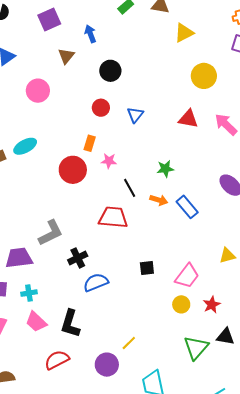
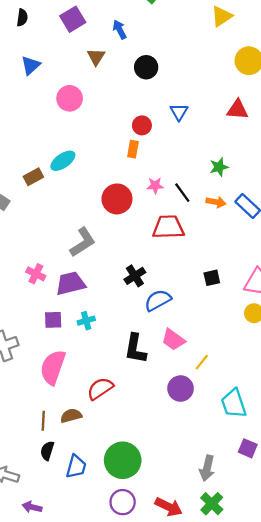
red circle: (101, 108) -> (142, 125), moved
pink star: (109, 161) -> (155, 186), moved
red circle: (73, 170) -> (117, 199), moved
gray L-shape: (51, 233) -> (83, 242), moved
pink trapezoid: (36, 322) -> (173, 340), moved
red semicircle: (57, 360) -> (100, 389), moved

